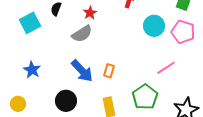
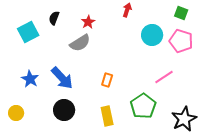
blue arrow: (82, 71) -> (62, 78), moved

